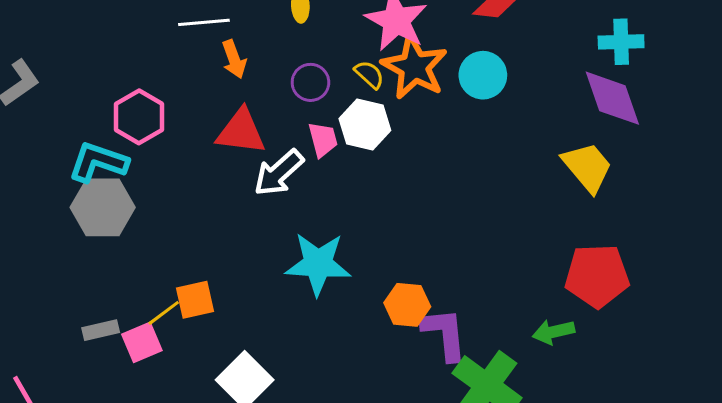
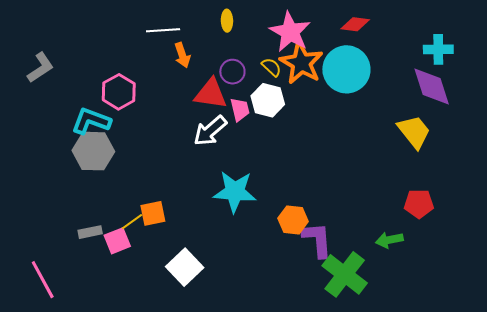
cyan circle: (483, 75) -> (346, 69), size x1.5
red triangle: (241, 132) -> (211, 94), moved
red pentagon: (597, 276) -> (419, 204), size x0.7

